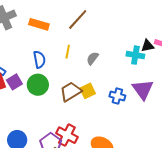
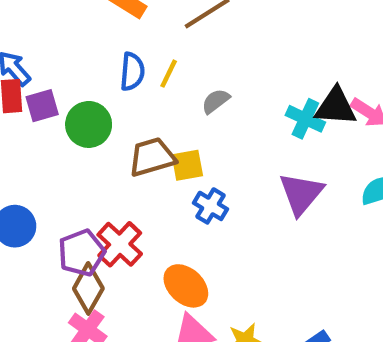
black triangle: (148, 46) -> (336, 107), size x1.5
blue semicircle: (39, 59) -> (132, 72), moved
blue cross: (117, 96) -> (210, 206), moved

